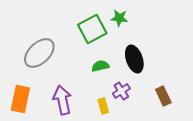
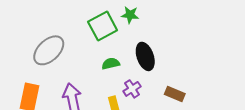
brown rectangle: (163, 96) -> (175, 94), turned -42

